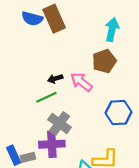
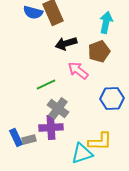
black arrow: (55, 79) -> (66, 43), moved, size x1.5

